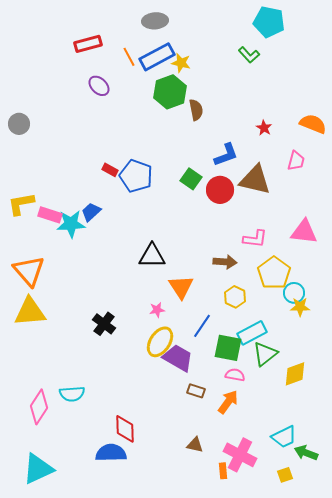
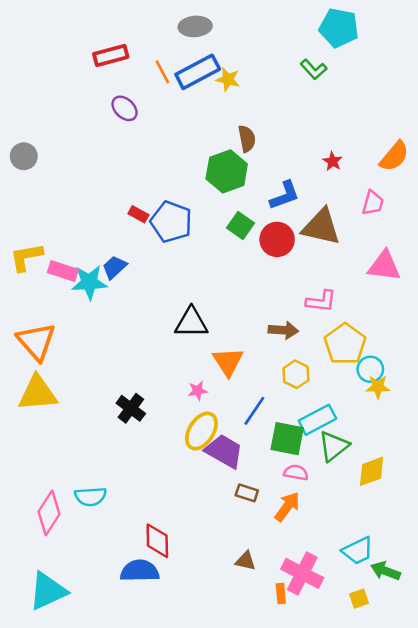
green hexagon: (170, 92) -> (227, 171), moved
orange semicircle: (313, 124) -> (394, 156), turned 108
pink triangle: (304, 232) -> (384, 266), moved

